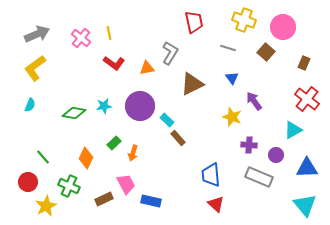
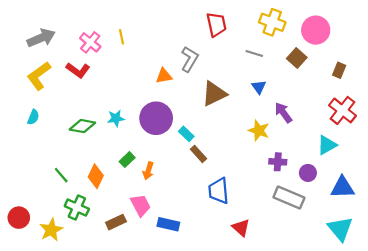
red L-shape: (114, 63) -> (78, 70), moved
green line: (43, 157) -> (61, 175), moved
blue trapezoid: (211, 175) -> (219, 191), moved
red circle: (28, 182) -> (19, 218), moved

